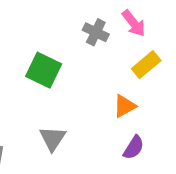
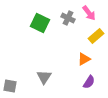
green square: (44, 70) -> (40, 23), moved

